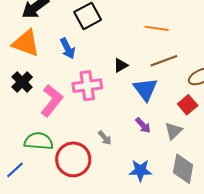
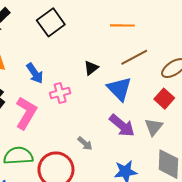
blue arrow: (68, 48) -> (35, 73), moved
pink cross: (87, 86) -> (60, 93), size x0.7
purple arrow: (143, 125) -> (122, 126), size x1.5

